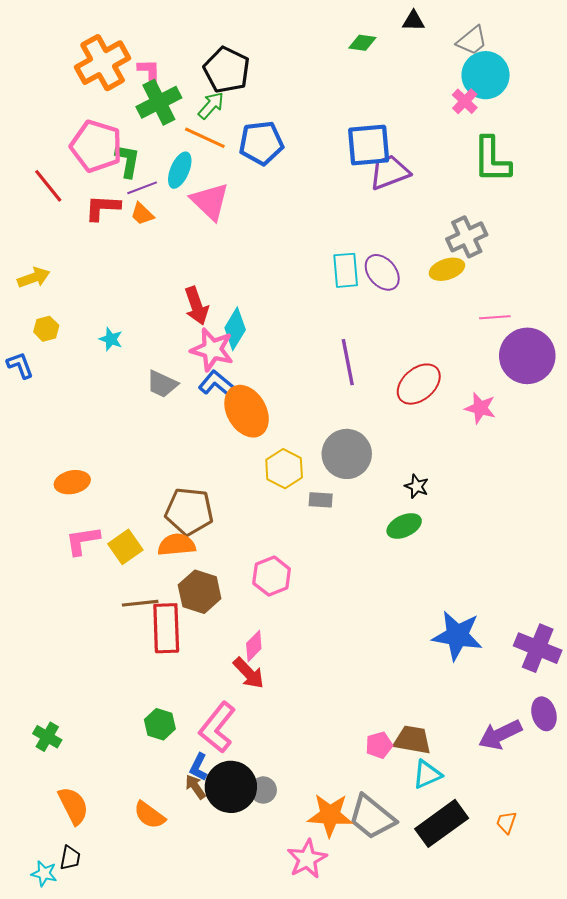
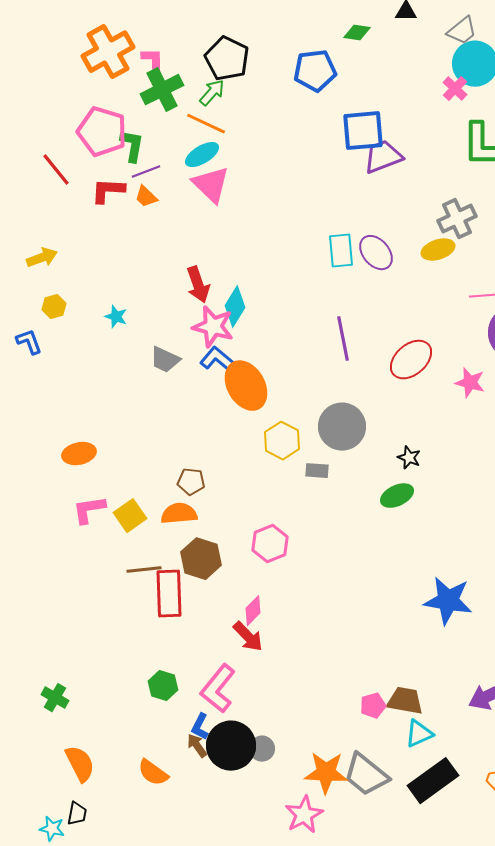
blue pentagon: (261, 143) -> (315, 71), moved
cyan ellipse: (180, 170) -> (202, 155), moved, turned 36
brown pentagon: (189, 511) -> (191, 482), size x0.6

